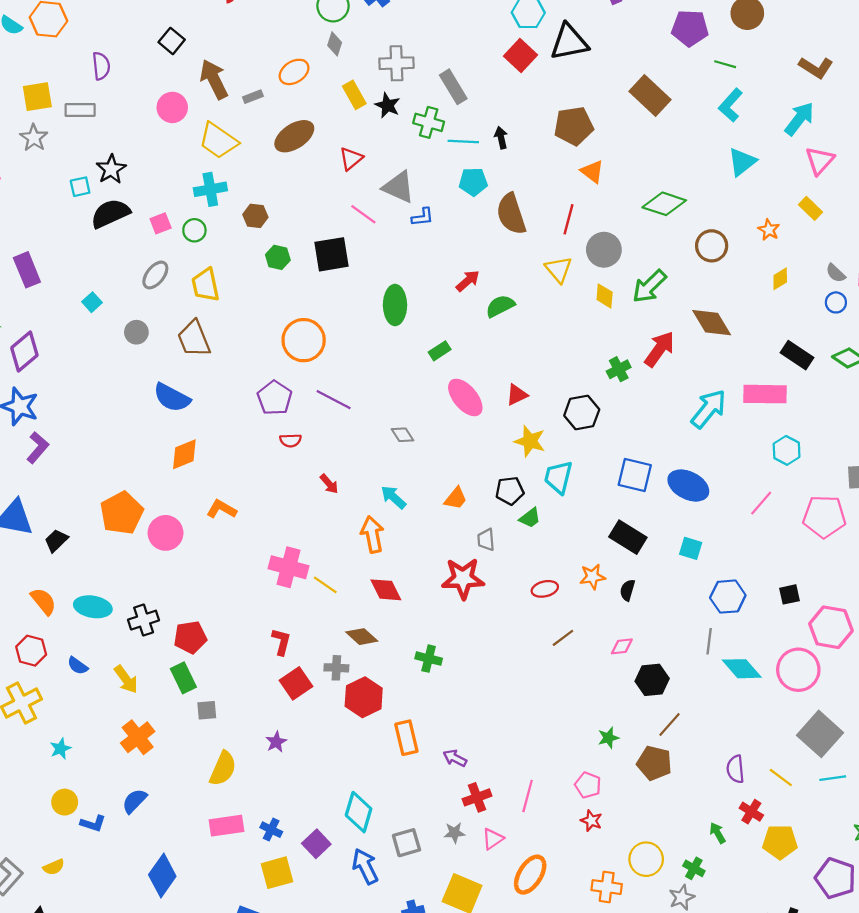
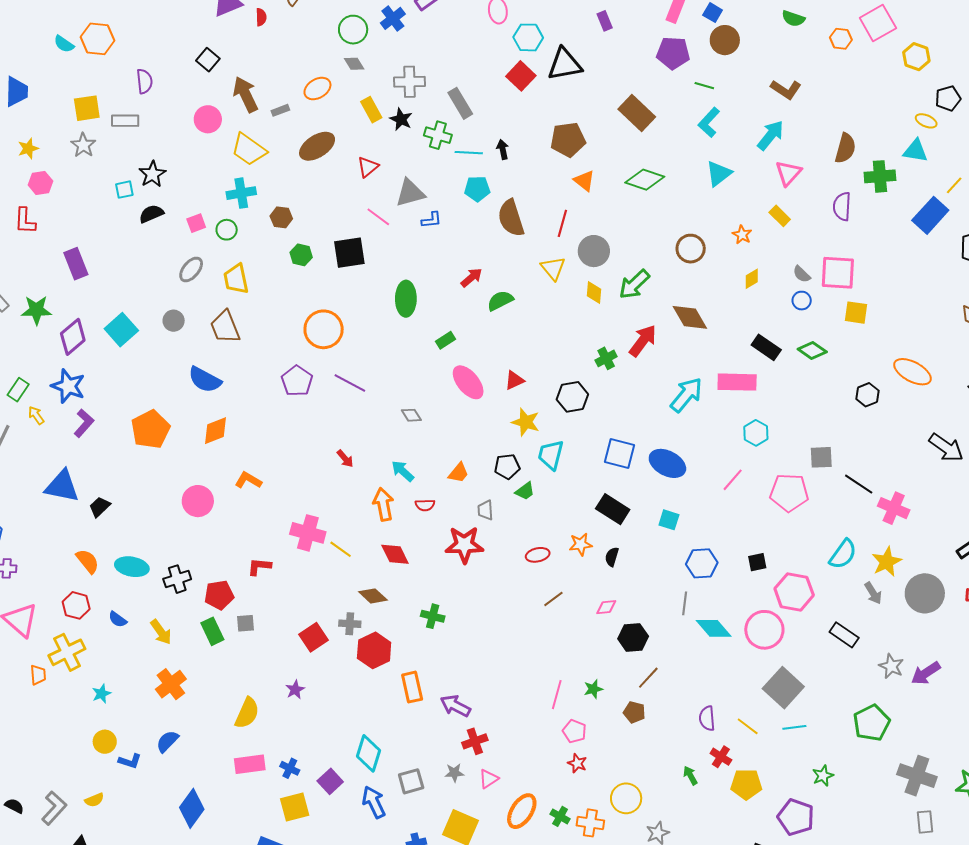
gray diamond: (335, 44) -> (354, 64), turned -50
gray triangle: (398, 187) -> (410, 193), turned -40
green diamond: (664, 204) -> (645, 180), moved
black semicircle: (110, 213) -> (151, 214), size x0.7
cyan square: (92, 302) -> (121, 330), moved, size x1.8
red semicircle: (291, 440) -> (425, 505), moved
orange pentagon: (122, 513) -> (151, 429), moved
red L-shape: (281, 642) -> (259, 567), moved, turned -100
gray square: (207, 710) -> (246, 623), moved
purple arrow: (455, 758) -> (455, 706), size x1.4
brown pentagon: (654, 763) -> (634, 712), size x0.7
pink line: (528, 796) -> (557, 695), moved
green cross: (694, 868) -> (560, 816), moved

